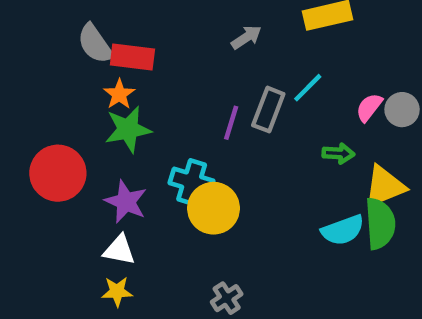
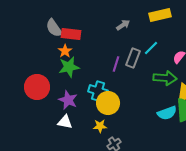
green arrow: (338, 153) -> (165, 78), size x1.6
yellow star: (117, 292) -> (100, 126), moved

